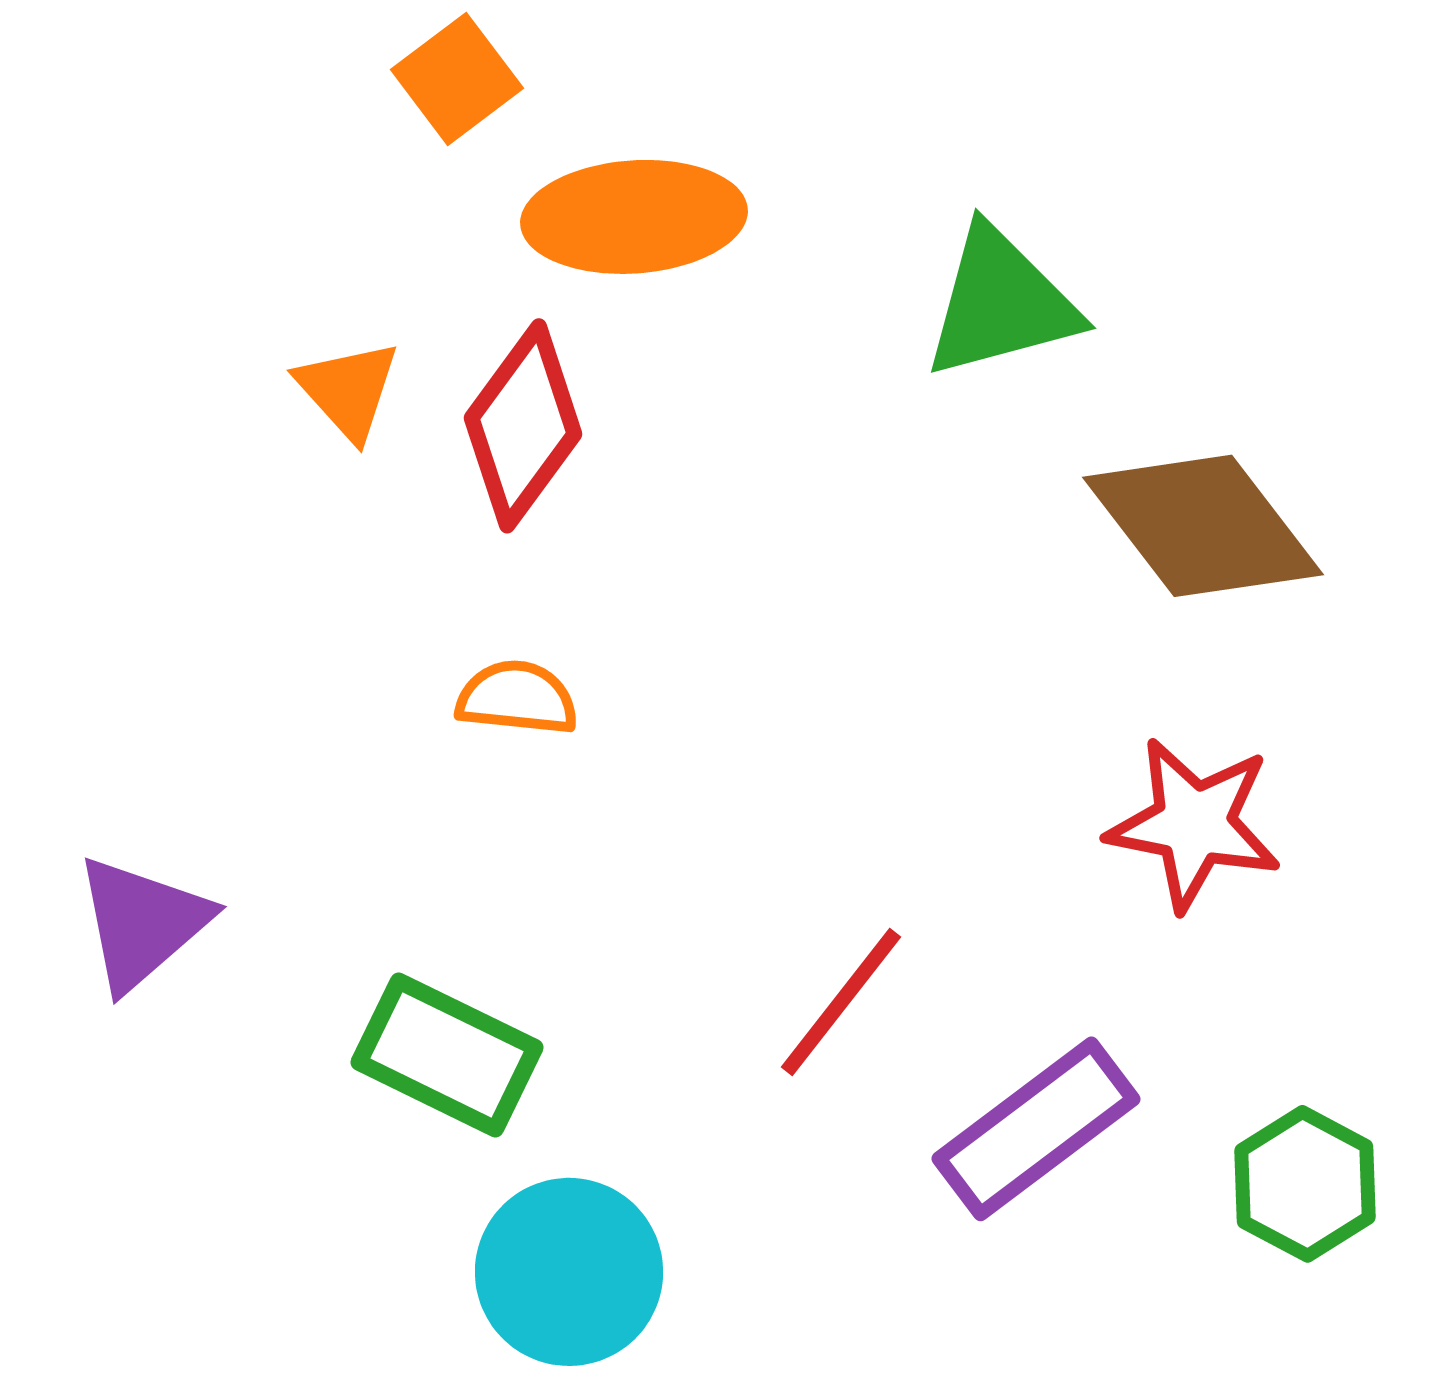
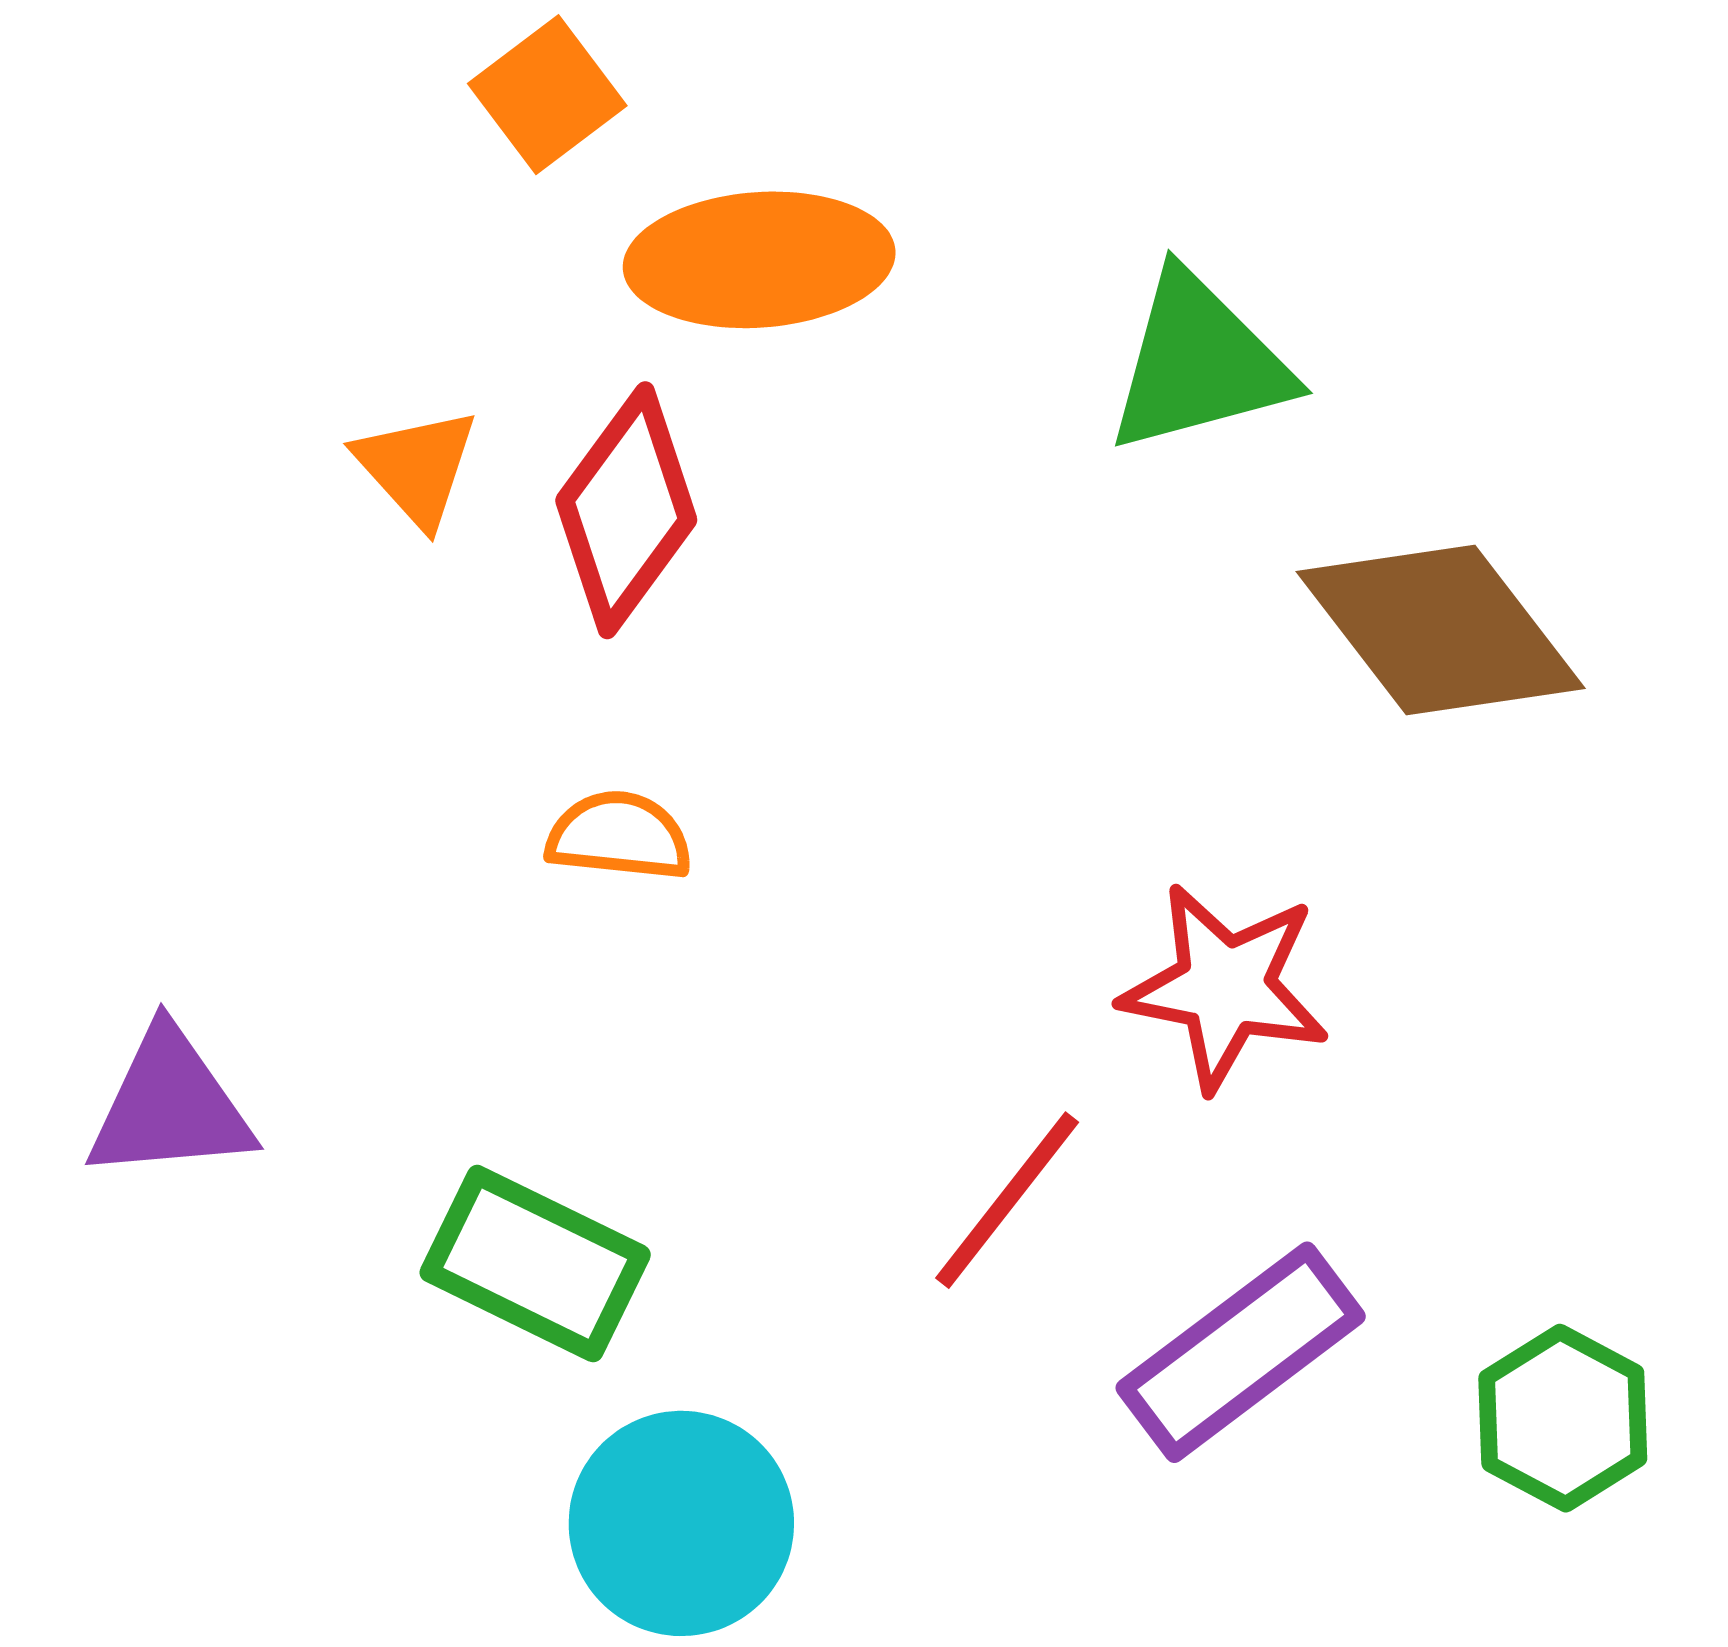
red star: (1194, 824) -> (1225, 987), moved
purple triangle: (142, 923) -> (170, 1105), turned 36

